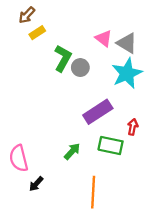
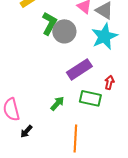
gray circle: (80, 68) -> (64, 31), size x1.5

